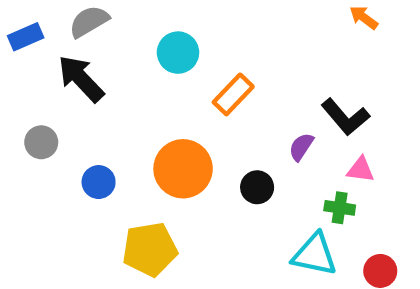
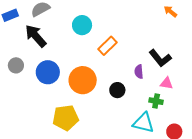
purple semicircle: (301, 147) -> (139, 72), turned -40
blue circle: (99, 182) -> (48, 72), moved, size x1.5

